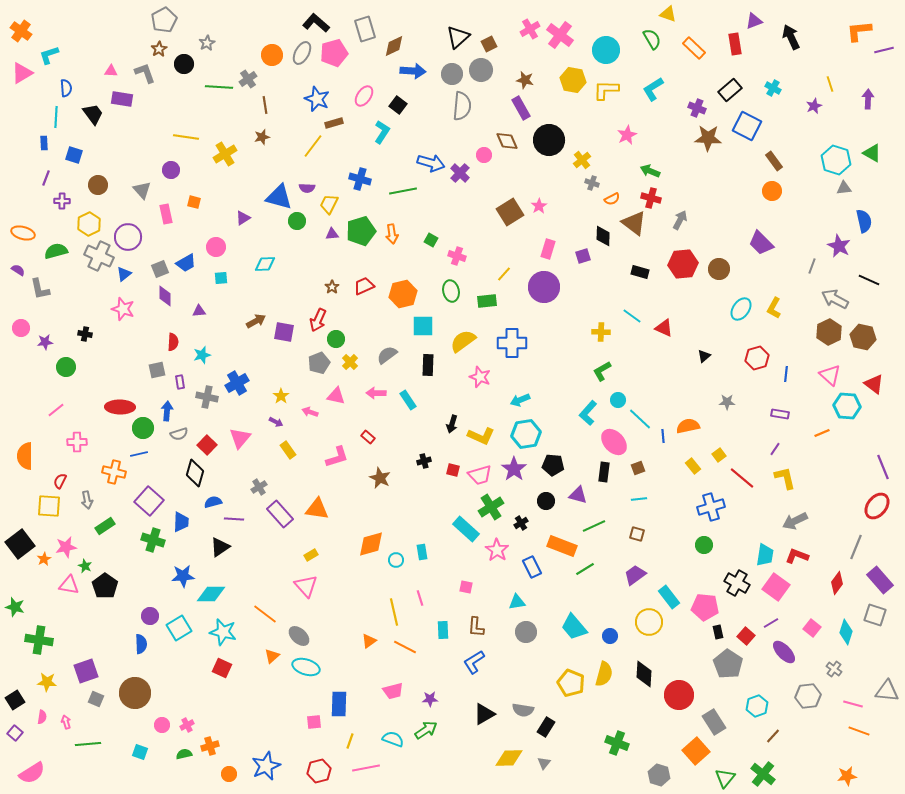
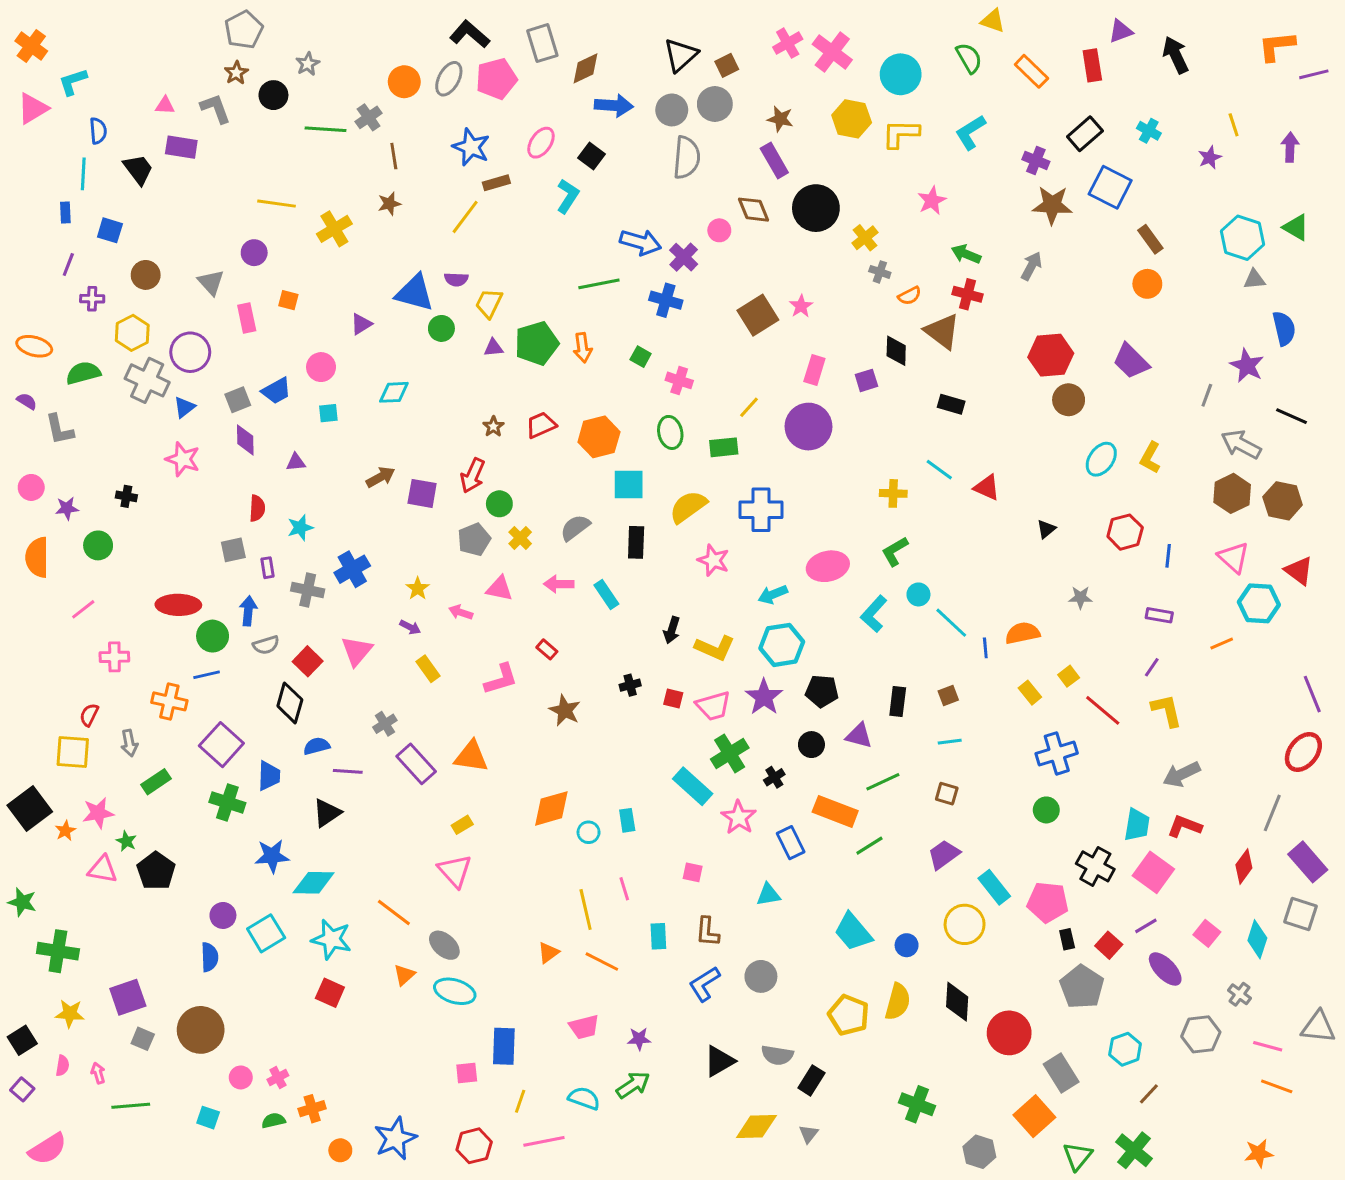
blue cross: (360, 179) -> (666, 300), moved
gray arrow: (680, 220) -> (1031, 266), moved
red hexagon: (683, 264) -> (1051, 355), moved
pink ellipse: (614, 442) -> (828, 566), moved, turned -60
orange semicircle: (25, 456) -> (37, 557), moved
gray circle: (526, 632) -> (761, 976), moved

